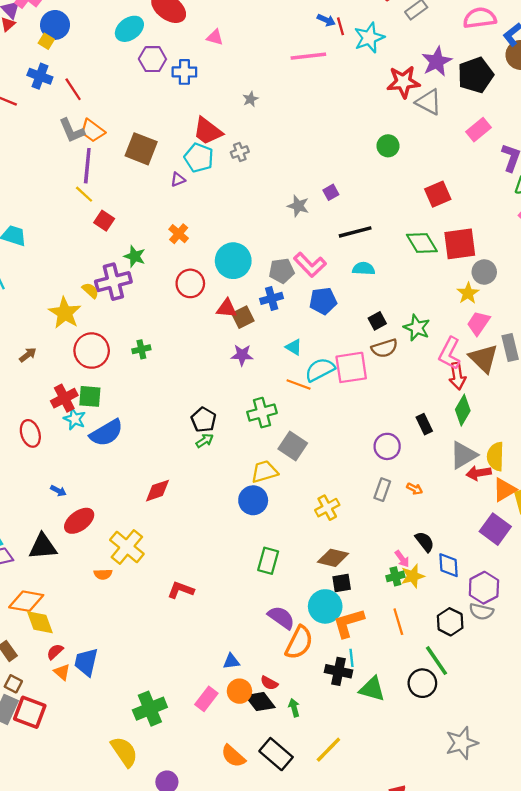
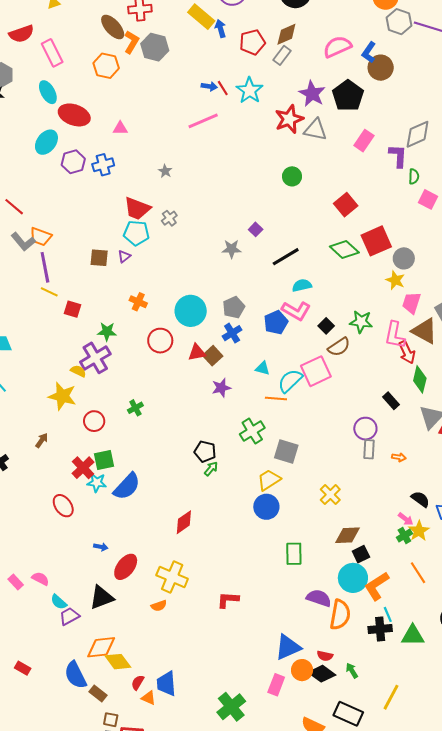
brown square: (141, 149) -> (99, 258), moved, size x0.7
pink L-shape: (310, 265) -> (296, 311), moved
red circle: (92, 351) -> (94, 421), size x0.7
gray rectangle: (382, 490) -> (369, 449), moved
blue triangle: (231, 661) -> (288, 647), size x1.8

